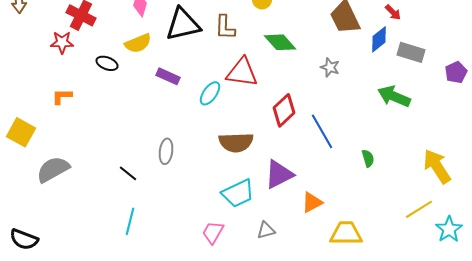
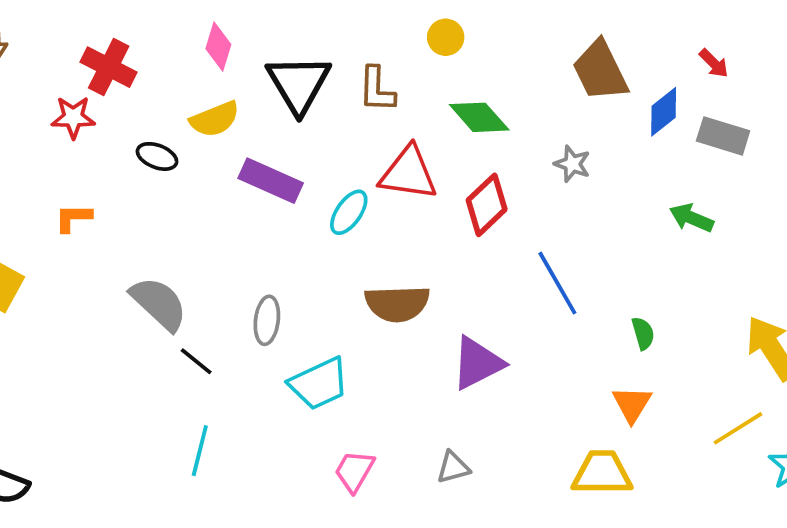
red arrow: (393, 12) -> (714, 63), moved
black triangle: (183, 24) -> (299, 84), turned -48
purple rectangle: (168, 76) -> (271, 181), size x1.4
green arrow: (394, 96) -> (691, 218), size x0.7
red diamond: (284, 110) -> (487, 205), moved
gray semicircle: (53, 169) -> (159, 304), moved, turned 72
cyan trapezoid: (238, 193) -> (319, 384), moved
orange triangle: (312, 202) -> (632, 404), moved, turned -30

